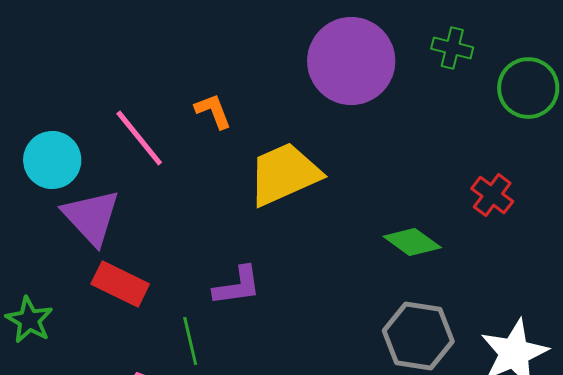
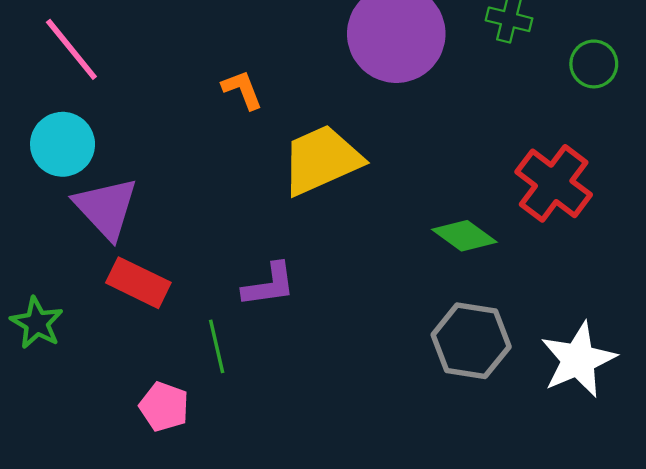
green circle: (528, 88) -> (594, 64), size x0.7
pink line: (139, 138) -> (71, 49), moved
red cross: (492, 195) -> (554, 183), size x1.6

